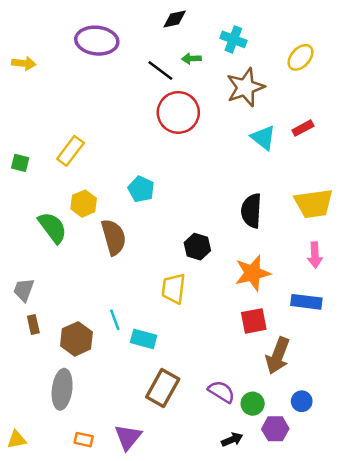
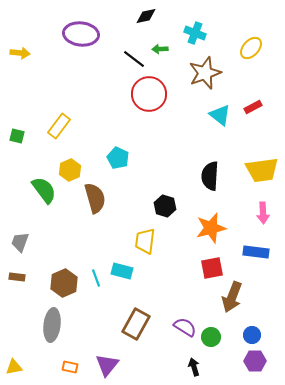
cyan line: (115, 320) -> (96, 278), moved
brown rectangle: (33, 325) -> (17, 277), moved, turned -70
cyan rectangle: (144, 339) -> (122, 271), moved
purple hexagon: (275, 429) -> (255, 361), moved
black arrow: (232, 440) -> (194, 367), turned -84

